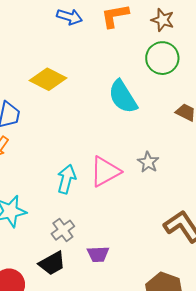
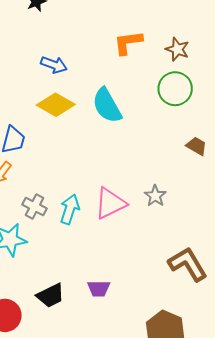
blue arrow: (70, 17) -> (54, 65), moved
cyan semicircle: (123, 97) -> (107, 106), moved
gray cross: (63, 230) -> (34, 207), moved, turned -30

